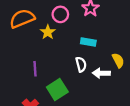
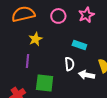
yellow star: (48, 32) -> (35, 39), moved
green square: (57, 89) -> (45, 83), turned 30

